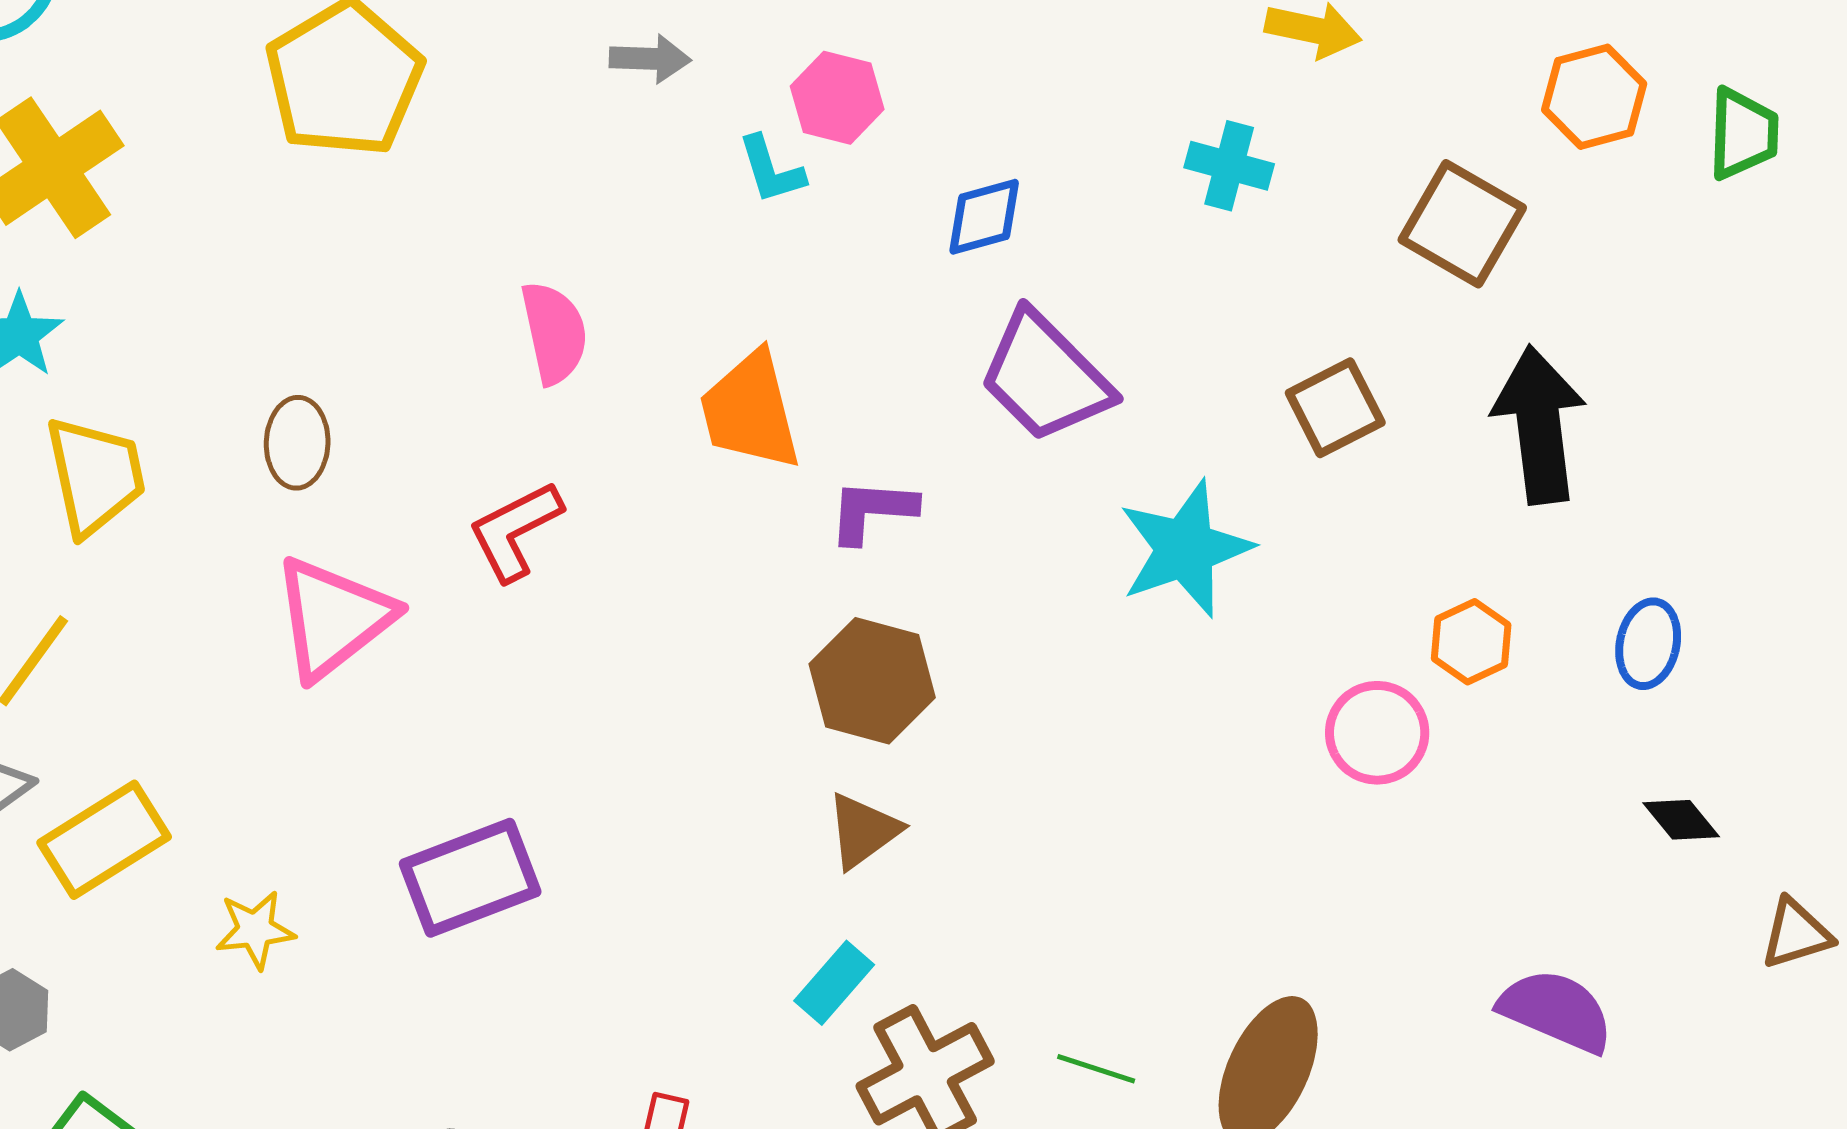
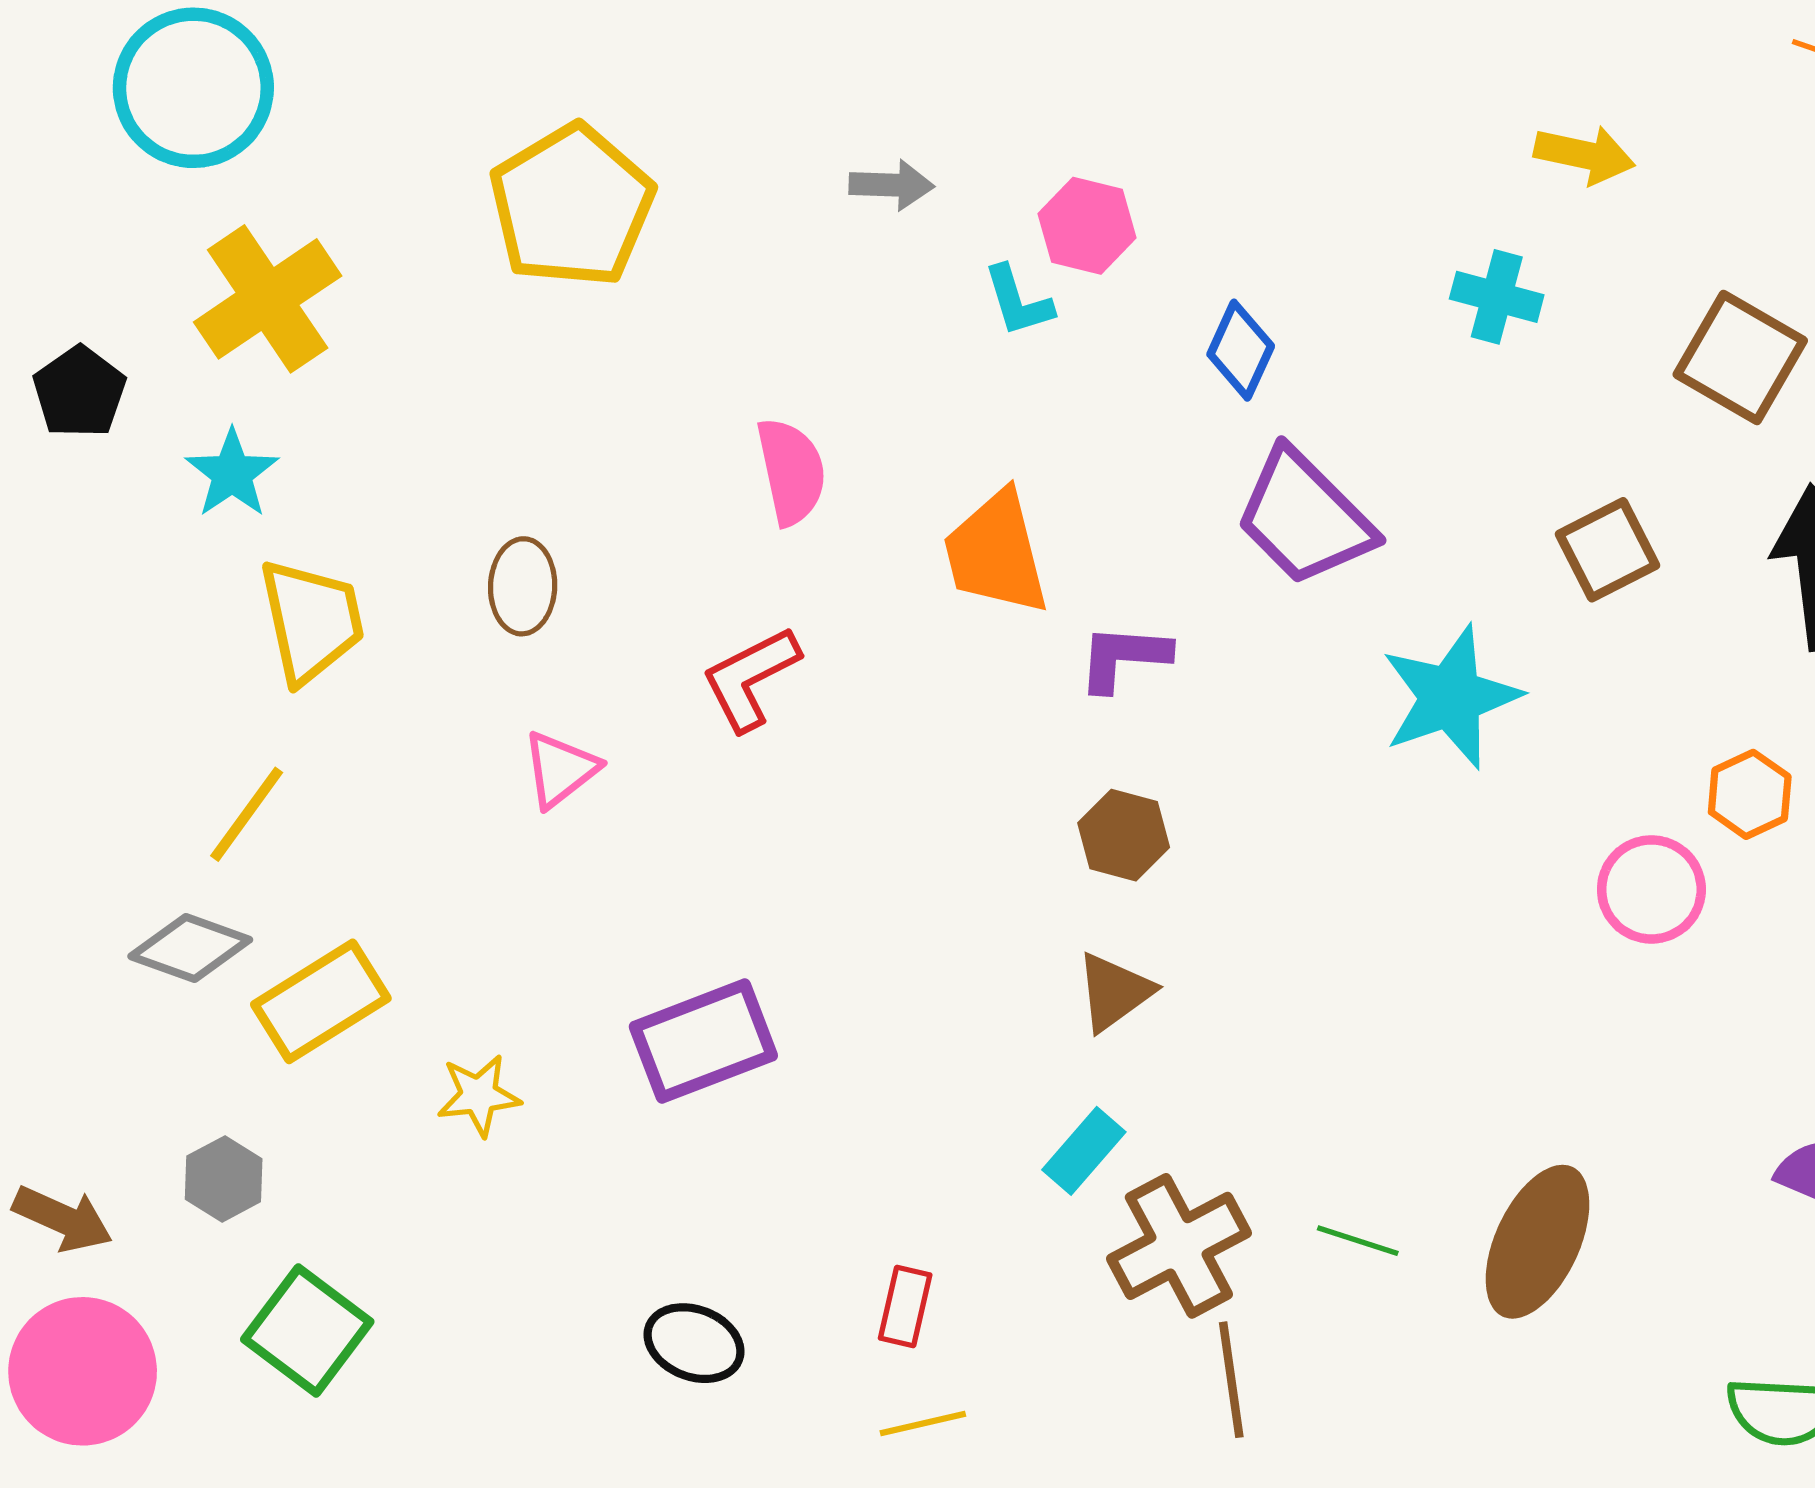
blue diamond: (984, 217) -> (1241, 350), turned -50
pink triangle: (333, 618) -> (560, 769), size x0.6
brown hexagon: (872, 681) -> (1124, 835), size x0.7

